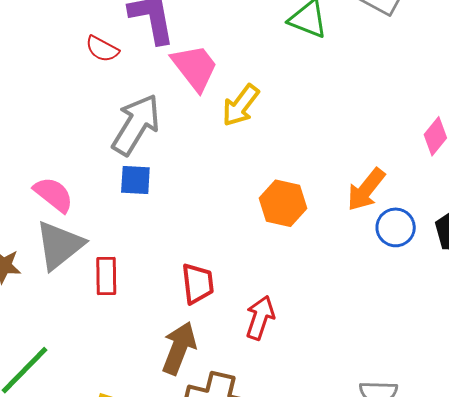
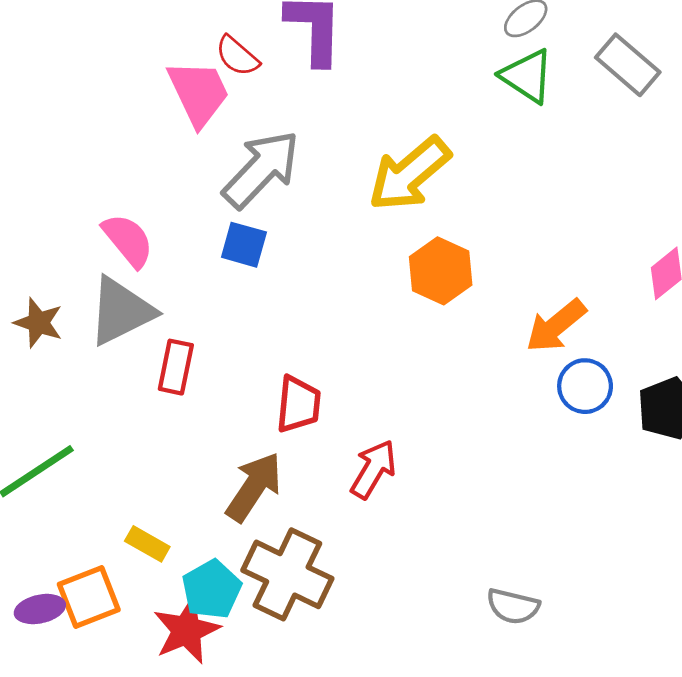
pink trapezoid: (195, 67) -> (199, 93), moved
yellow arrow: (241, 105) -> (409, 174), size x1.4
orange hexagon: (283, 203) -> (441, 271), moved

